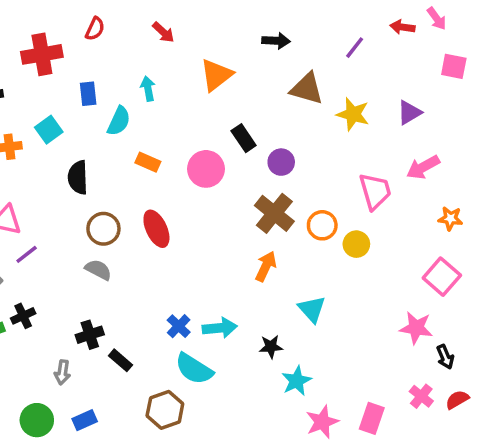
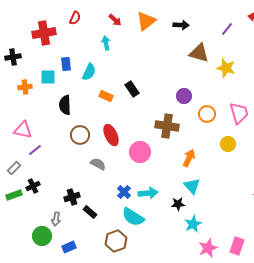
orange triangle: (216, 75) -> (146, 21), moved
cyan arrow: (148, 89) -> (106, 43), moved
blue rectangle: (88, 94) -> (66, 64), moved
cyan square: (49, 130) -> (48, 77), turned 35
black rectangle: (244, 138) -> (132, 89), moved
pink circle: (206, 169) -> (140, 152), moved
brown cross: (274, 213) -> (167, 126), moved, turned -30
orange circle: (322, 225) -> (207, 114), moved
orange arrow: (266, 266) -> (189, 158), moved
gray semicircle: (98, 270) -> (98, 164), moved
cyan triangle: (312, 309) -> (192, 186), moved
green circle: (37, 420) -> (42, 236), moved

